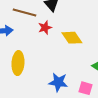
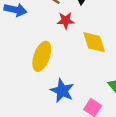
yellow ellipse: (18, 63) -> (42, 56), moved

